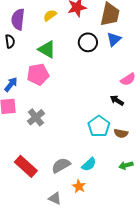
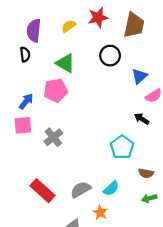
blue triangle: (114, 39) -> (139, 76), moved
brown semicircle: (121, 133) -> (146, 173), moved
green arrow: (126, 165) -> (149, 198), moved

